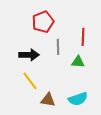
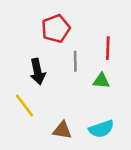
black arrow: (29, 55) -> (38, 72), turned 78
yellow line: (30, 81) -> (25, 105), moved

